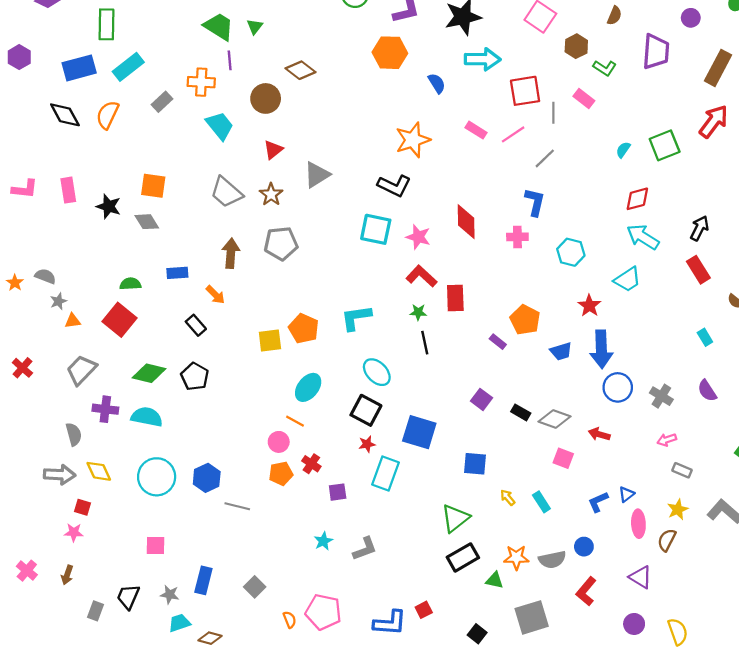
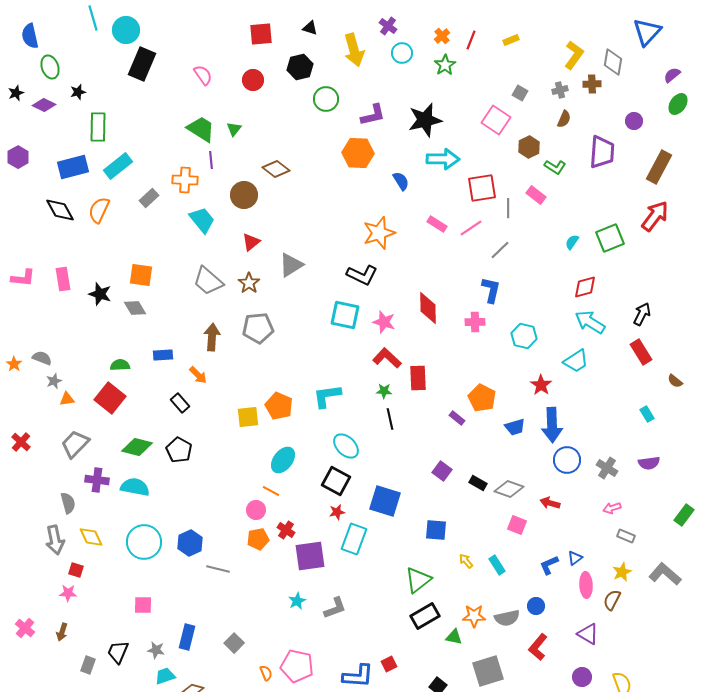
purple semicircle: (707, 391) -> (649, 463), turned -65
gray arrow: (60, 475) -> (55, 540), turned 76
purple square: (338, 492) -> (310, 556), size x1.8

